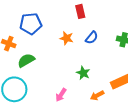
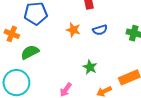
blue semicircle: (92, 38) -> (100, 30), turned 32

